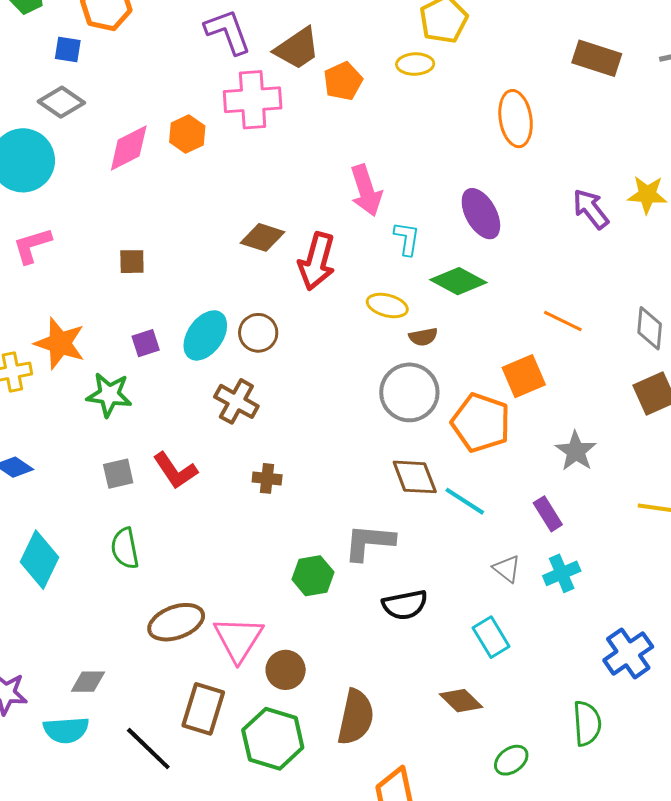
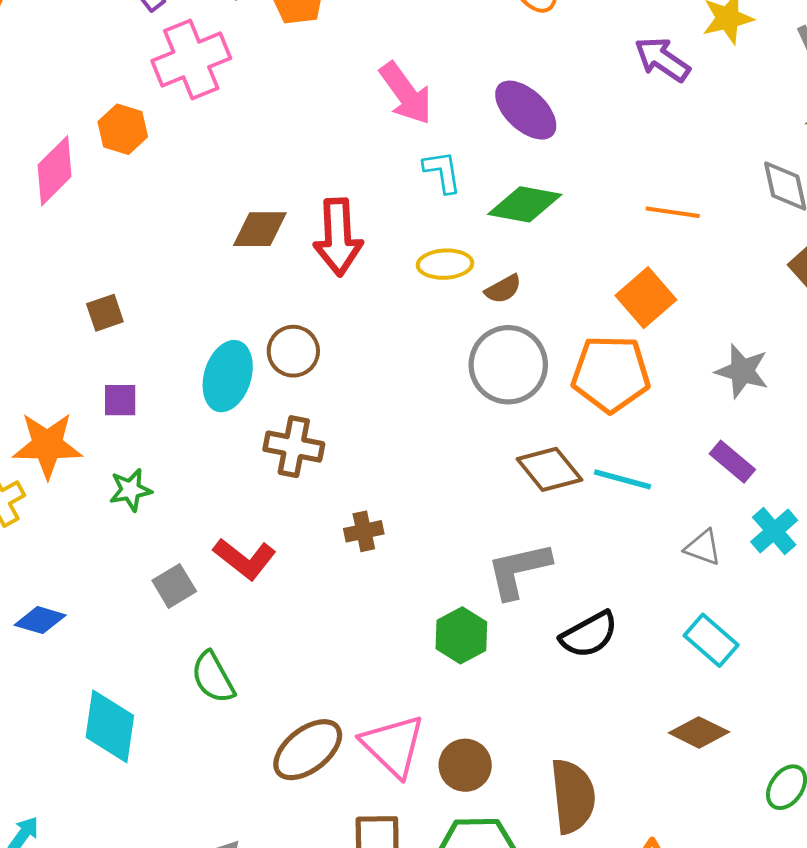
pink arrow: (366, 190) -> (406, 93), moved
purple square: (146, 343) -> (120, 400), moved, turned 36
green star: (109, 395) -> (130, 490), size x0.7

